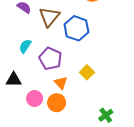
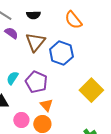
cyan semicircle: (25, 46) -> (12, 78), moved
yellow square: (87, 72) -> (91, 90), moved, size x1.6

